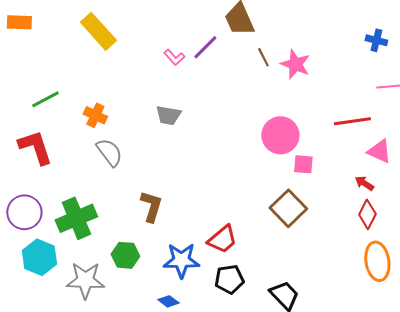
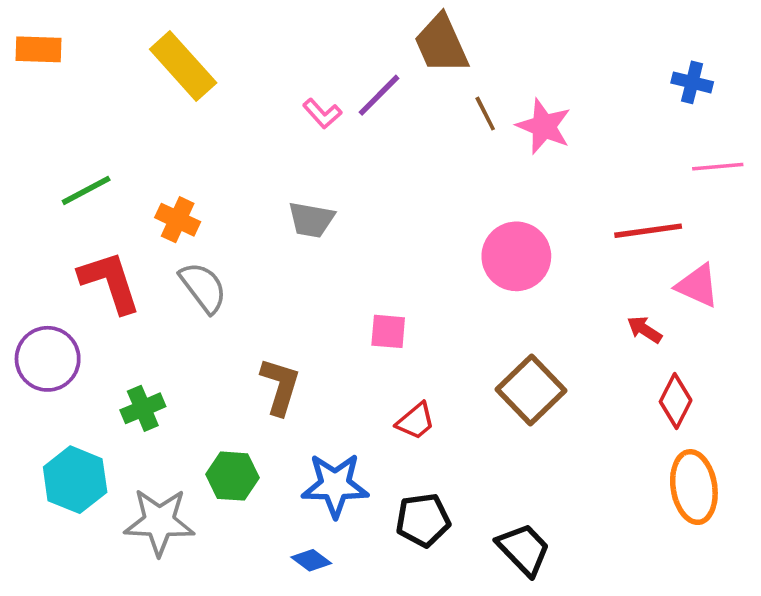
red L-shape: (35, 147) -> (110, 282), moved
pink square: (303, 164) -> (388, 331), moved
red arrow: (364, 183) -> (644, 330), moved
purple circle: (24, 212) -> (48, 359), moved
green cross: (76, 218) -> (143, 408), size x0.6
red trapezoid: (222, 239) -> (416, 421), moved, size x0.7

